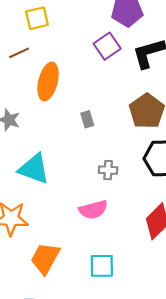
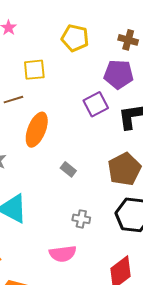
gray rectangle: (87, 119) -> (68, 169), turned -42

